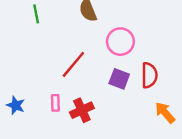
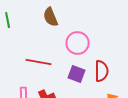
red line: (73, 64) -> (39, 62), turned 60

